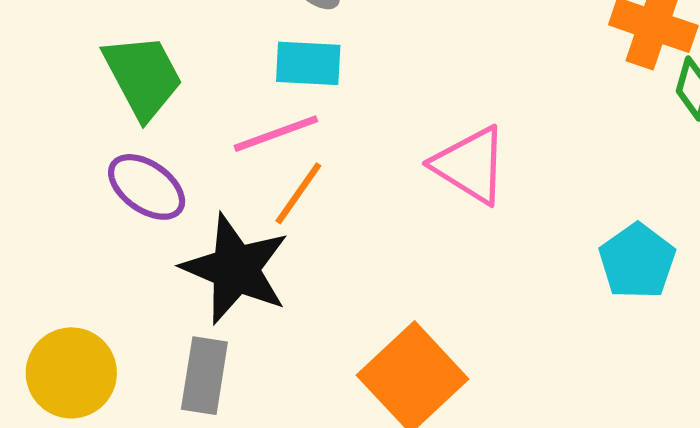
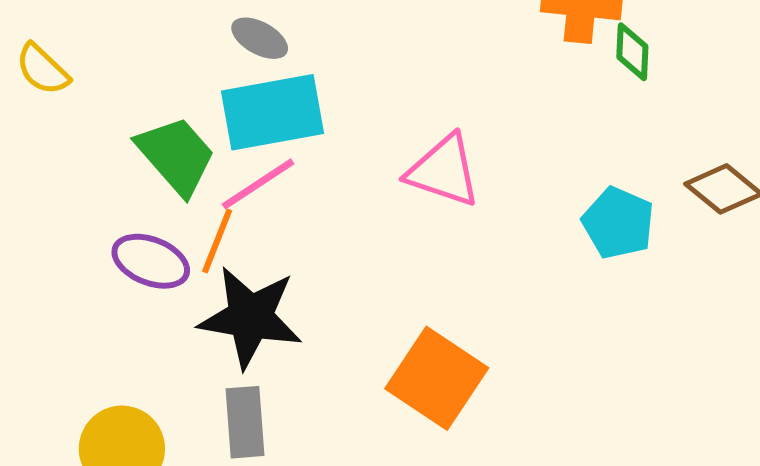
cyan rectangle: (308, 63) -> (272, 112), size x1.6
green trapezoid: (143, 76) -> (176, 155), moved
orange line: (298, 193) -> (217, 241), moved

